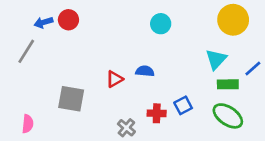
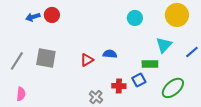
cyan circle: (161, 24) -> (135, 18), moved
gray line: (26, 51) -> (17, 61), moved
green rectangle: (228, 84) -> (150, 64), moved
gray square: (71, 99) -> (46, 58), moved
green ellipse: (228, 116) -> (173, 88), turned -75

